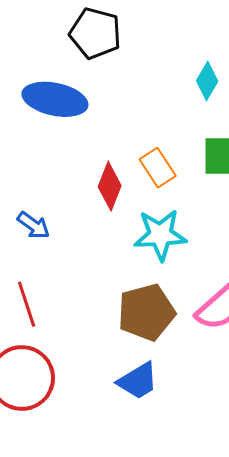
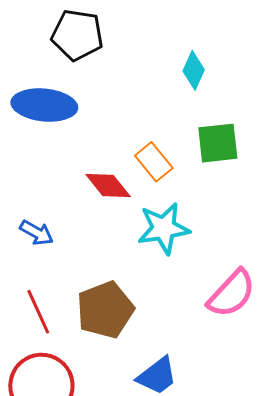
red diamond: (110, 186) -> (108, 185), turned -54
brown pentagon: (146, 312) -> (105, 310), moved

